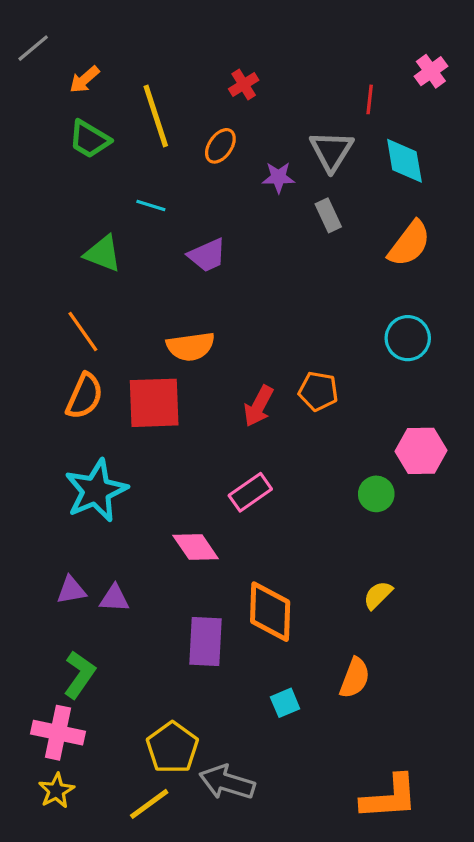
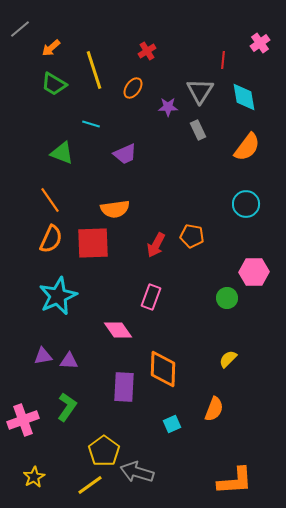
pink rectangle: (250, 492) -> (151, 297), turned -35
green L-shape: (80, 675) -> (67, 407), moved
pink cross: (58, 733) -> (23, 420), moved, turned -32

